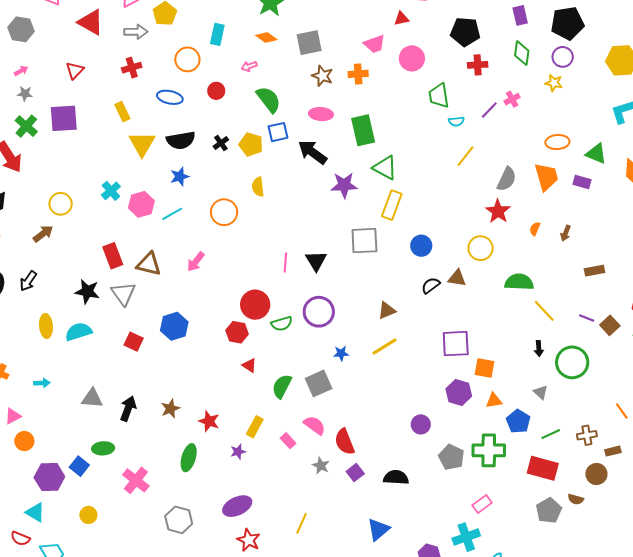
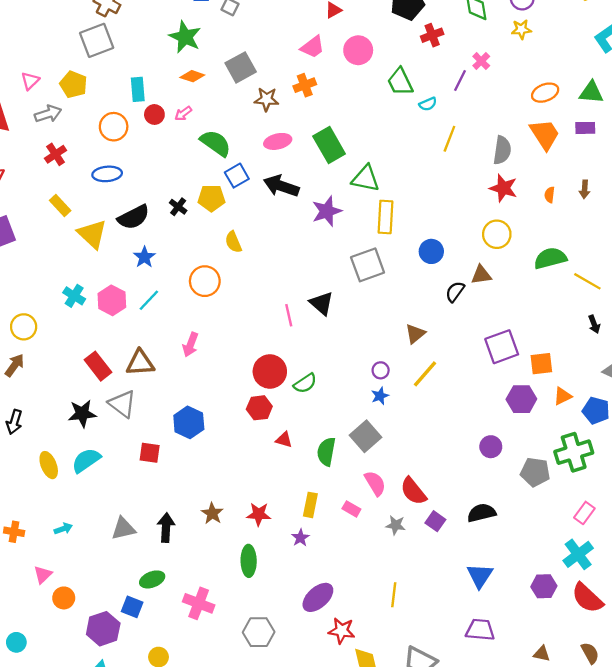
red circle: (216, 91) -> (154, 114), moved
purple circle: (319, 312) -> (381, 370), moved, size x0.5
pink semicircle: (315, 425) -> (375, 483), turned 40

